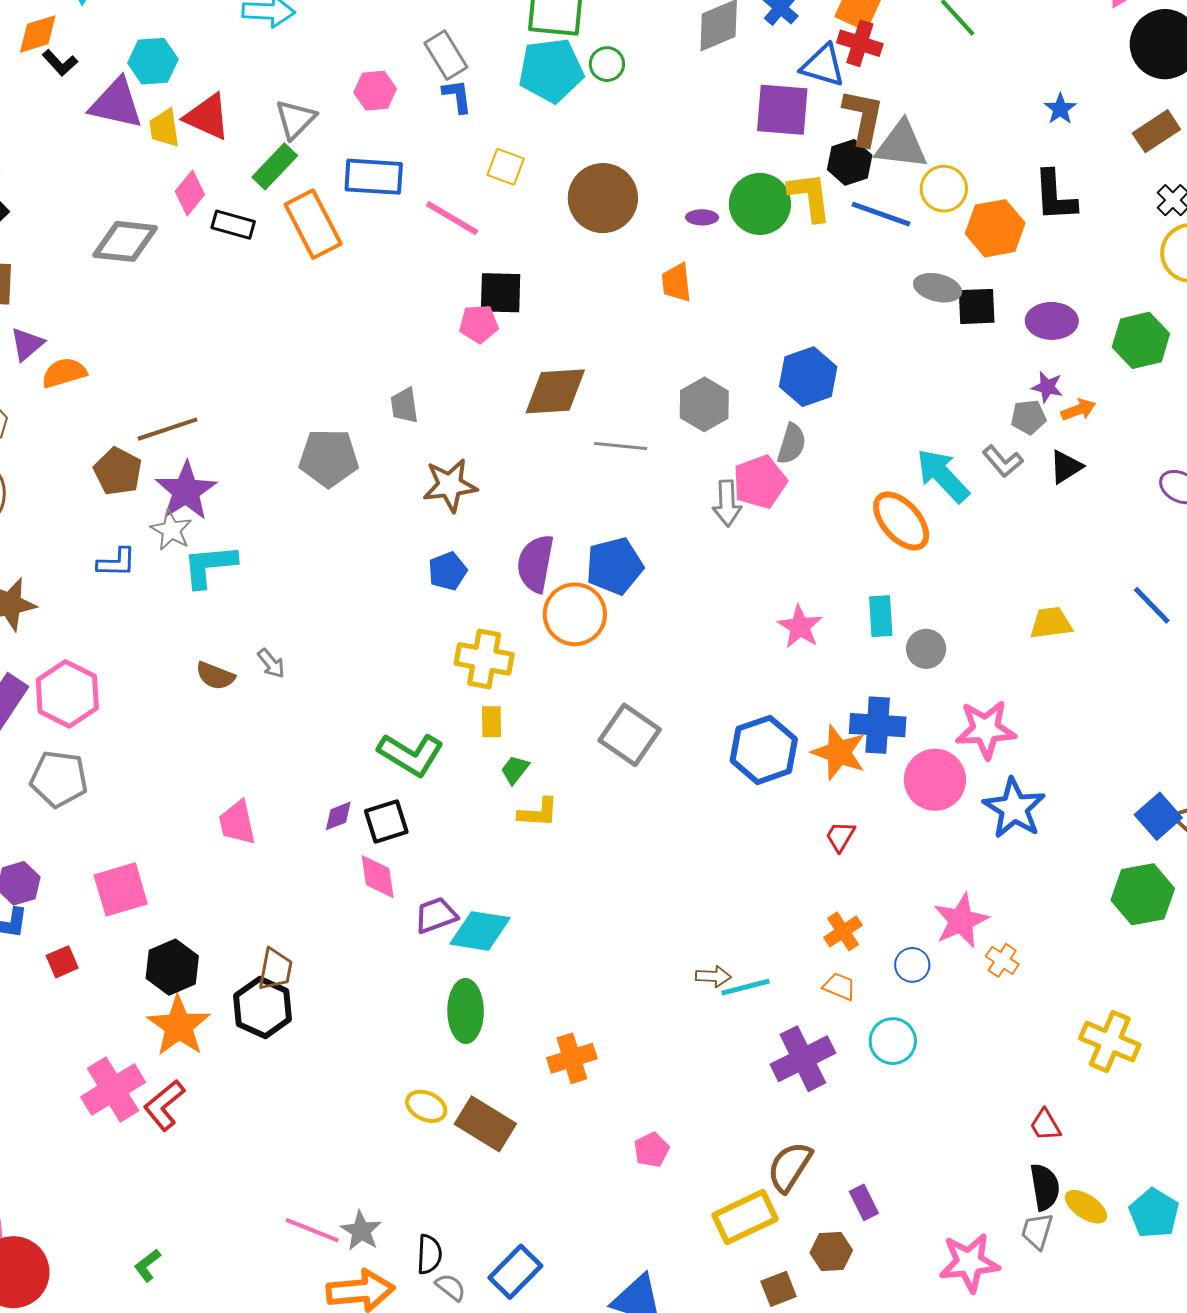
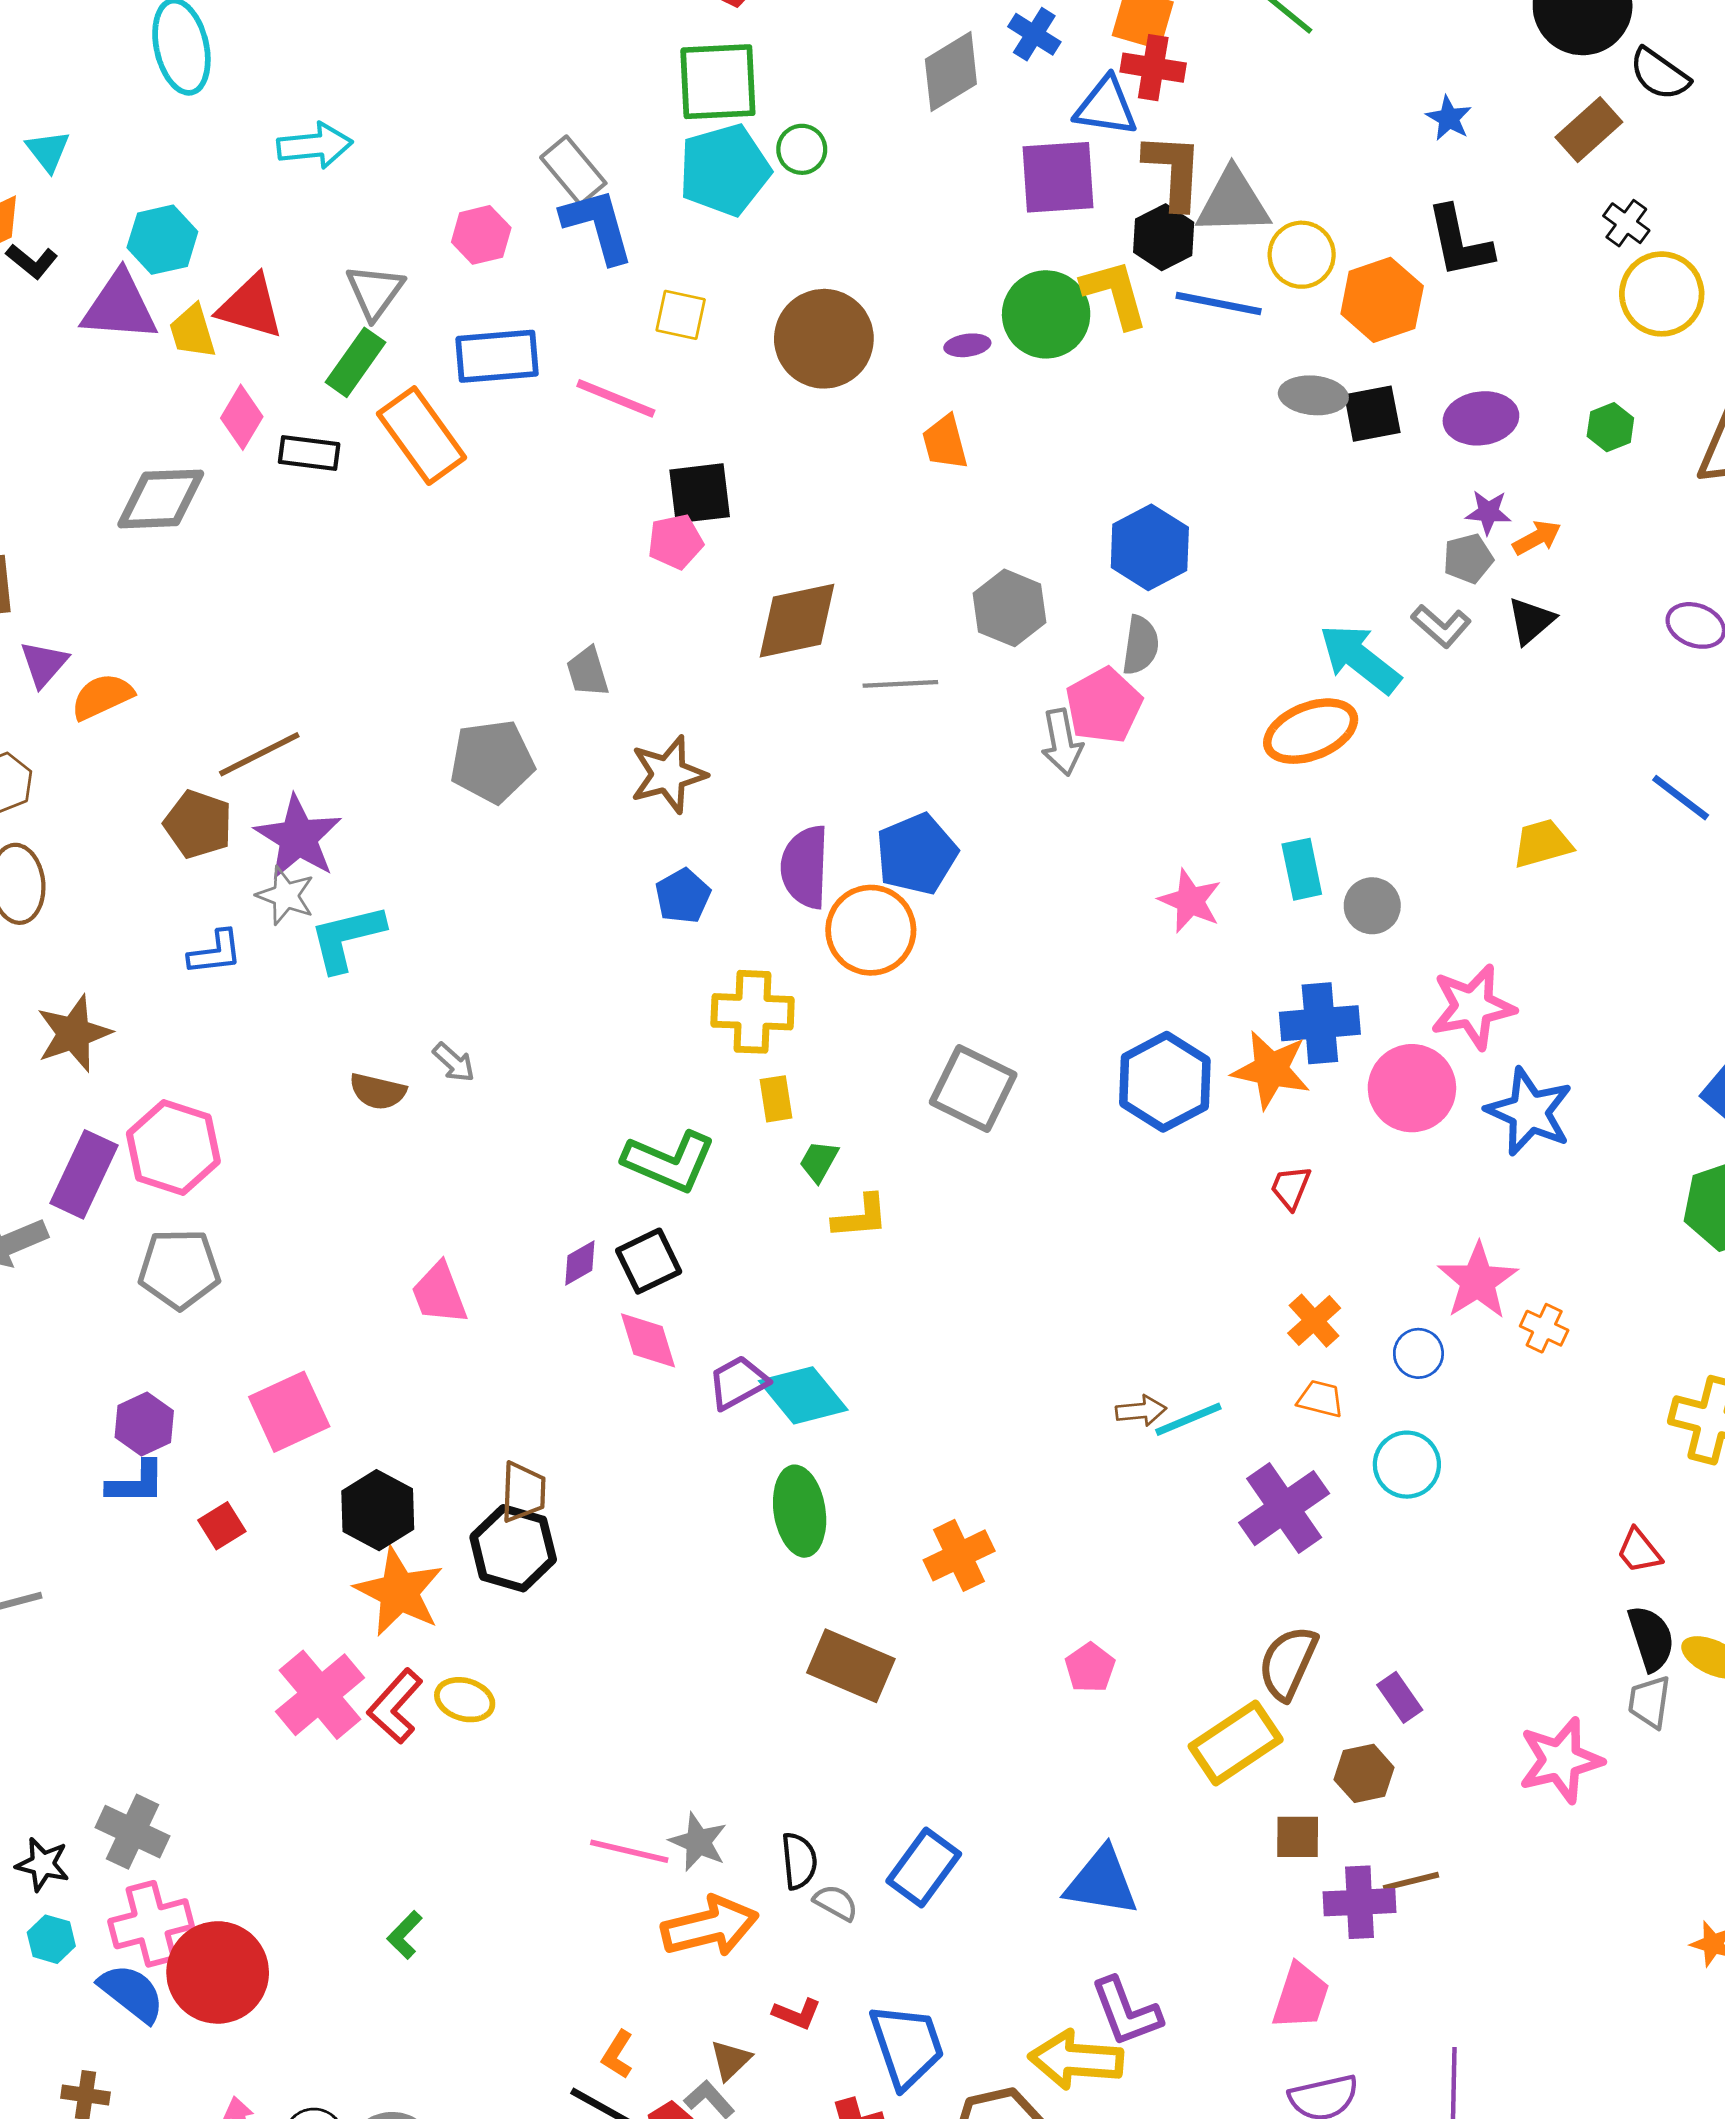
blue L-shape: (457, 96) -> (598, 226), size x1.6
green hexagon: (1141, 340) -> (1610, 427), size x0.6
orange ellipse: (901, 521) -> (1311, 731), turned -62
cyan diamond: (480, 931) -> (803, 1395), turned 50
yellow ellipse: (426, 1106) -> (465, 1700), moved
brown square: (779, 1289) -> (1298, 1837), turned 30

